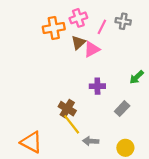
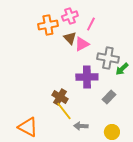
gray cross: (123, 21) -> (108, 58), moved, size x1.5
brown triangle: (78, 43) -> (70, 38), turned -32
purple cross: (97, 86) -> (87, 77), size x1.5

